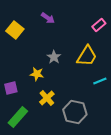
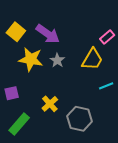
purple arrow: (48, 18) -> (48, 34), moved, size x1.6
pink rectangle: (99, 25) -> (107, 37), moved
yellow star: (37, 74) -> (31, 59), moved, size x1.6

